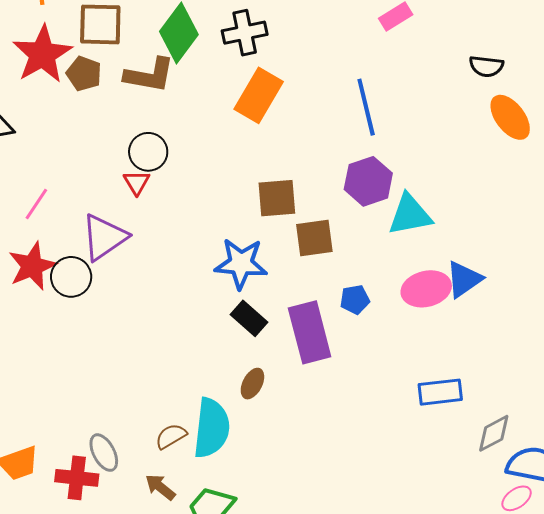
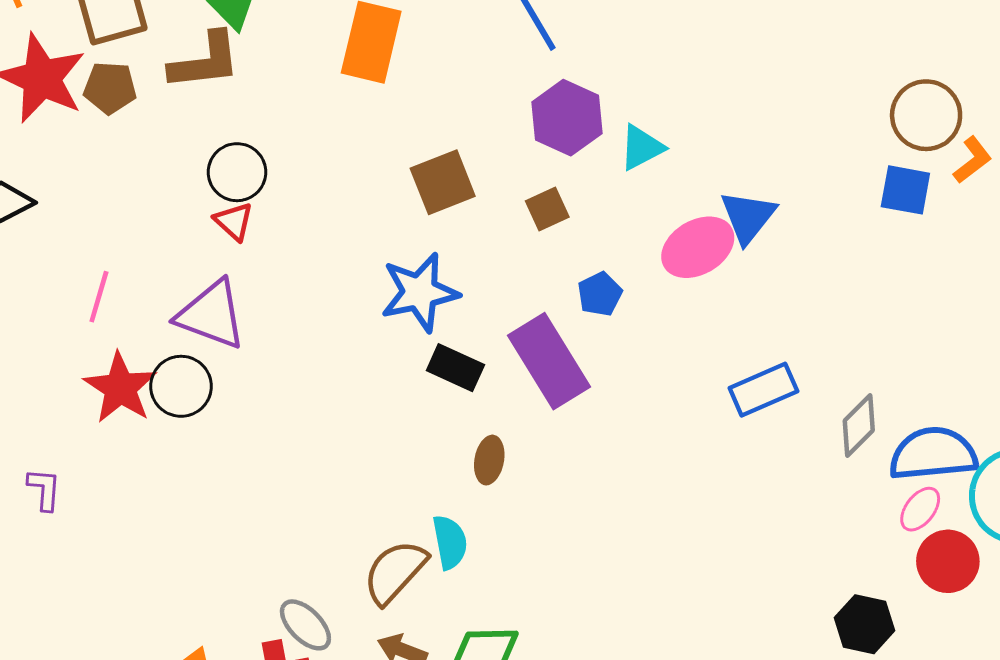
cyan triangle: (410, 215) -> (642, 148), size x0.7
purple triangle: (104, 237) -> (211, 315), turned -48
brown square: (314, 238) -> (547, 209), moved, size x0.7
cyan semicircle: (212, 428) -> (450, 542), size x0.6
brown semicircle: (171, 436) -> (395, 572), size x1.5

